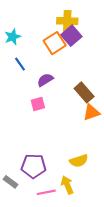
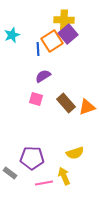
blue line: (20, 64) -> (38, 49), moved, turned 32
brown rectangle: (84, 92) -> (66, 103), moved
pink square: (38, 104) -> (36, 99), turned 32

